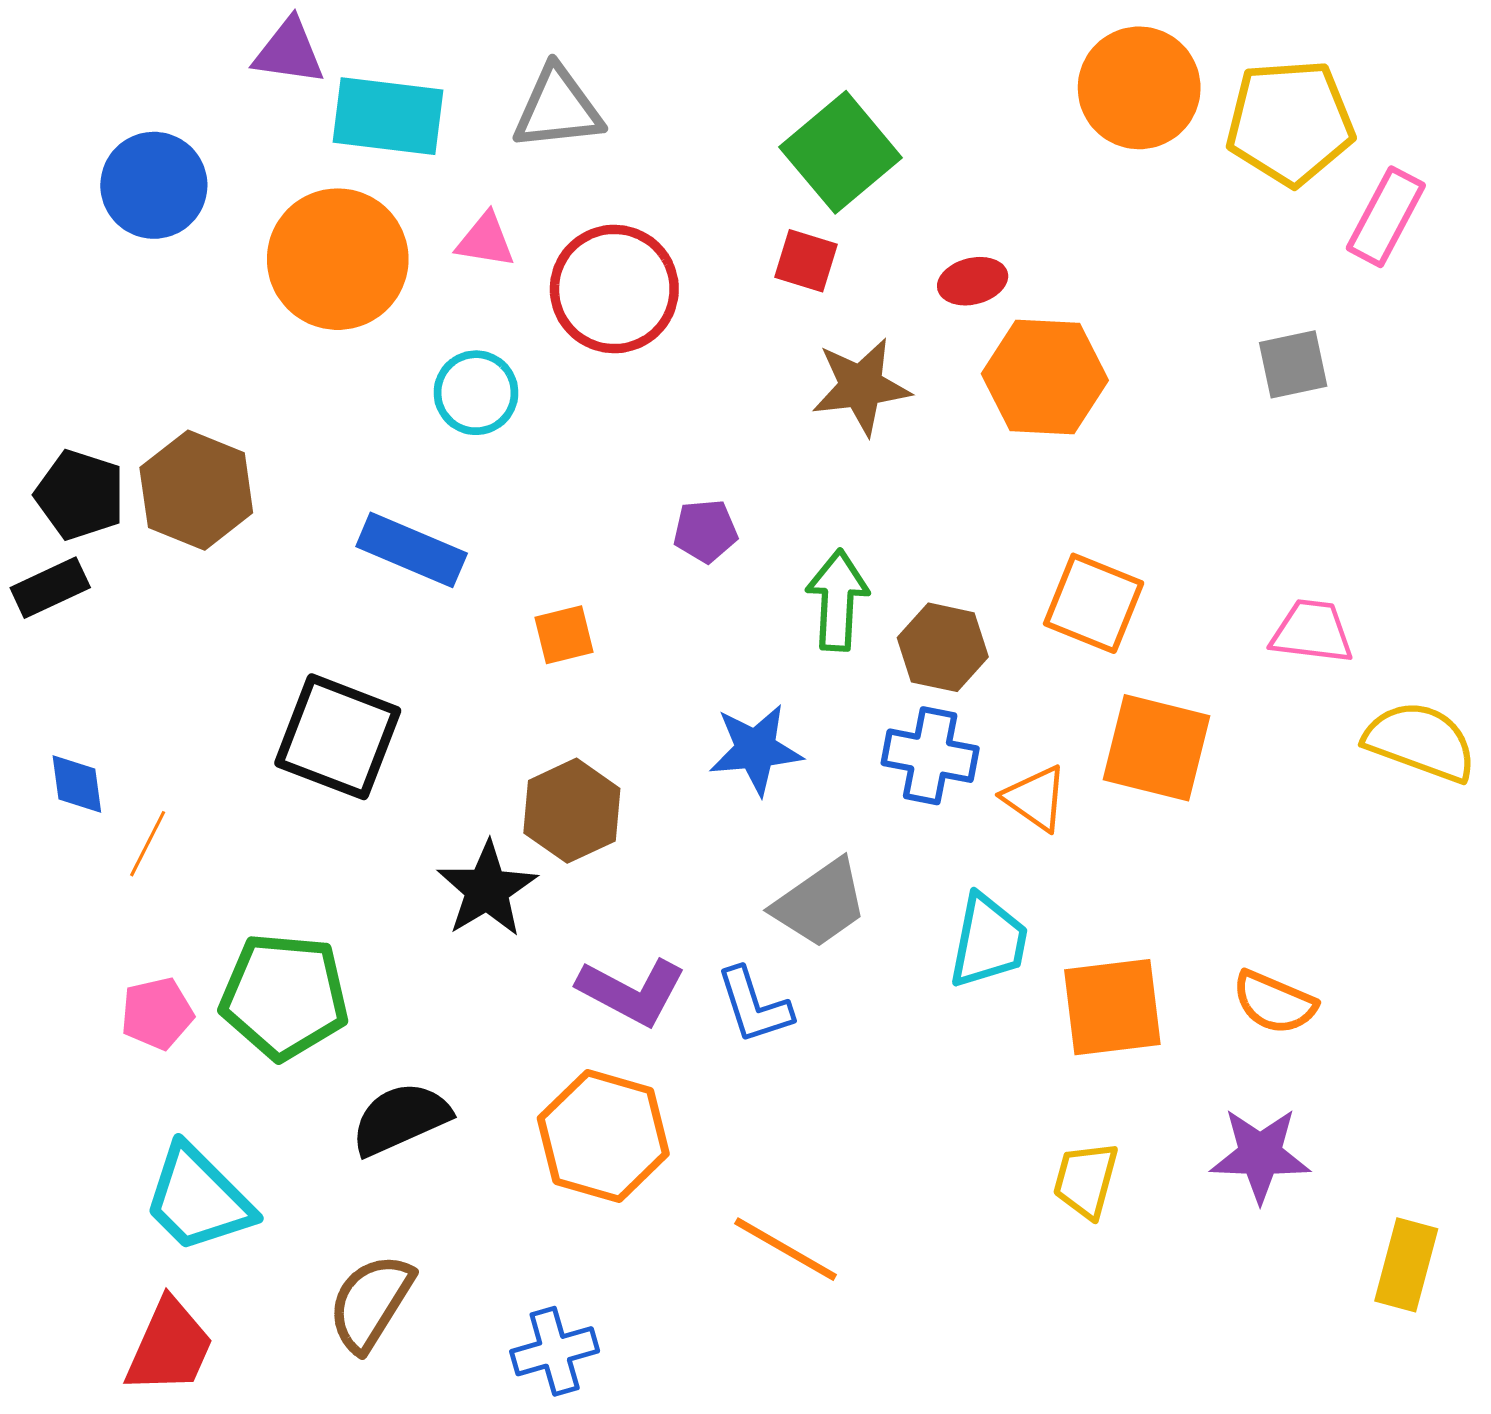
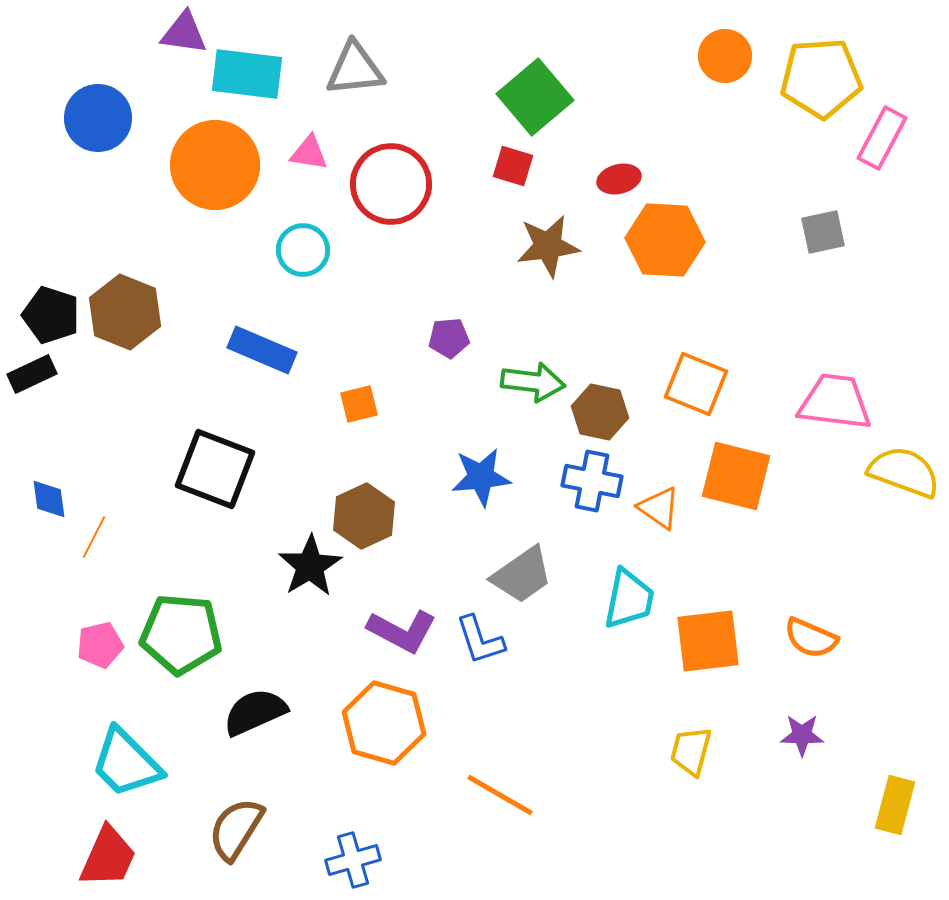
orange circle: (1139, 88) -> (725, 56), size x0.7
green arrow: (837, 600) -> (533, 382), turned 94
pink trapezoid: (1312, 632) -> (835, 402), size x1.4
purple star: (1260, 1155) -> (802, 735), size x0.7

